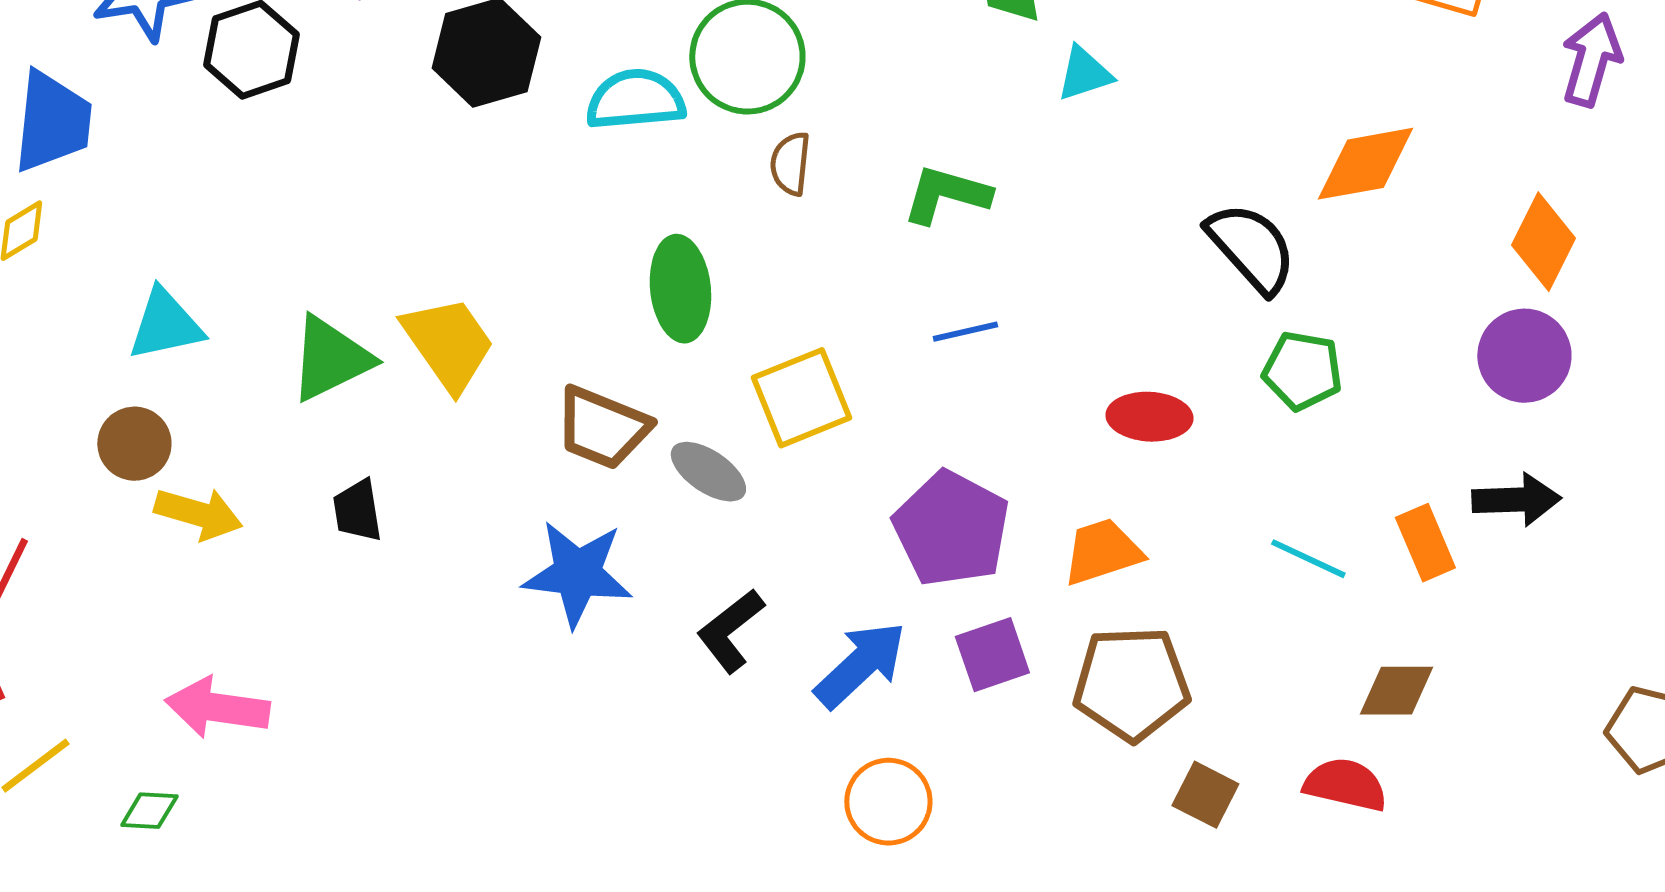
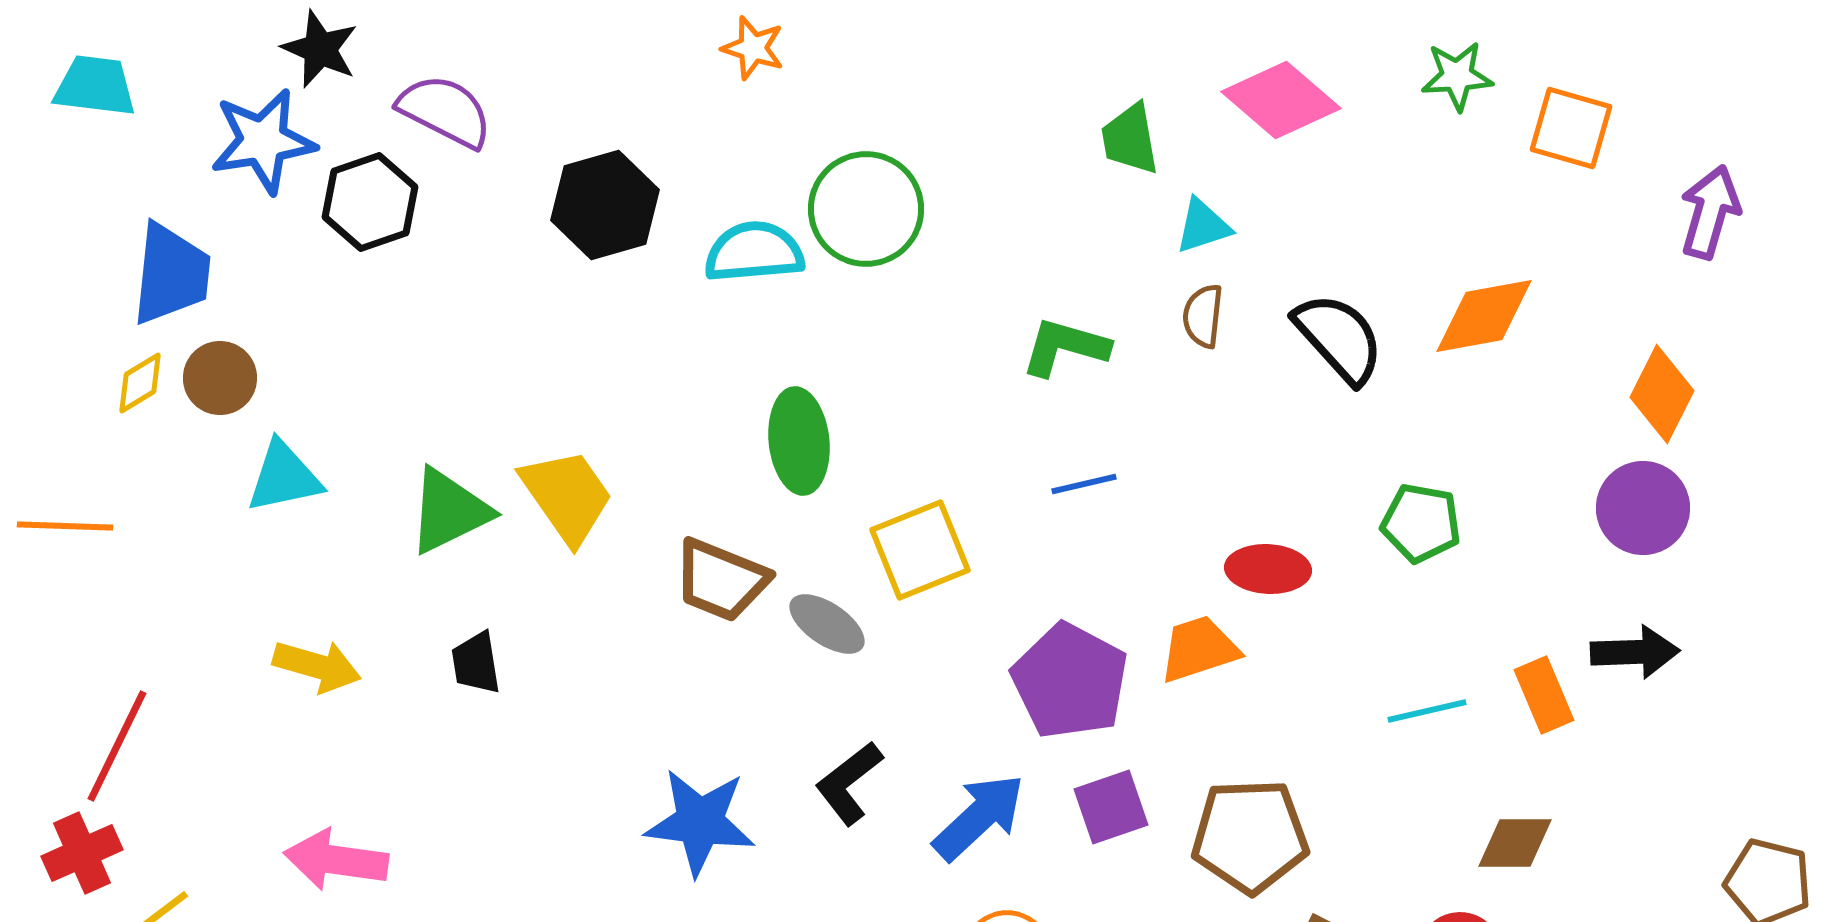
brown semicircle: (790, 164) -> (1203, 316), moved
black semicircle: (1251, 248) -> (1339, 338), moved
brown circle: (134, 444) -> (220, 378), moved
orange trapezoid: (1102, 552) -> (1199, 649), moved
cyan line: (1308, 559) -> (1427, 711), turned -38
blue star: (577, 574) -> (700, 822), moved

